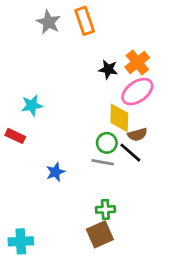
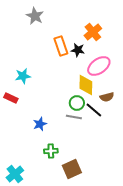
orange rectangle: (85, 21) -> (61, 46), moved
orange cross: (137, 62) -> (93, 32), moved
brown semicircle: (137, 135) -> (107, 97), moved
green cross: (105, 209) -> (51, 151), moved
cyan cross: (21, 241) -> (15, 174), turned -36

